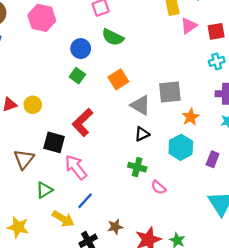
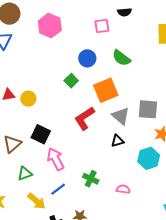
green semicircle: (113, 37) -> (121, 58), moved
blue circle: (81, 49) -> (87, 58), moved
orange square: (118, 79) -> (106, 90), size x1.4
red L-shape: (83, 122) -> (84, 118), moved
green cross: (137, 167) -> (91, 179), moved
pink semicircle: (158, 187) -> (123, 189), turned 136

